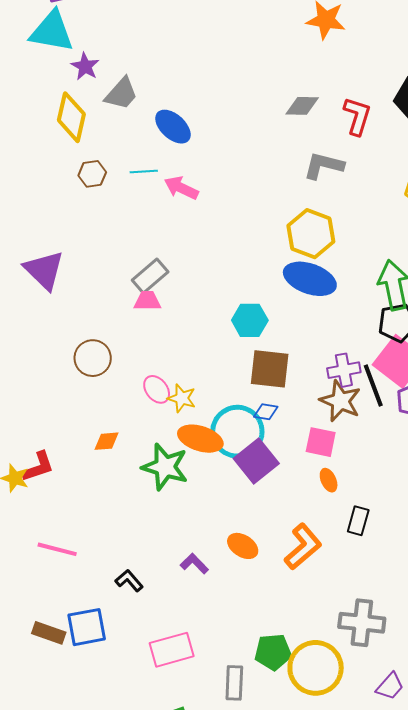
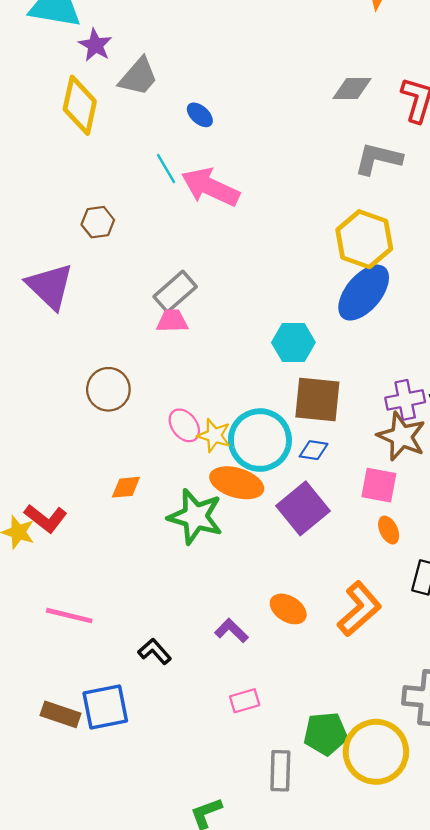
blue ellipse: (173, 127) -> (200, 115), size x0.6
cyan line: (144, 172) -> (166, 168), turned 64
brown hexagon: (92, 174) -> (98, 222), moved
pink arrow: (181, 188) -> (210, 187), size x1.4
blue ellipse: (310, 279) -> (364, 293), turned -69
cyan circle: (237, 432) -> (260, 440), moved
red L-shape: (38, 467) -> (46, 518), turned 57
pink rectangle: (172, 650) -> (245, 701), moved, size x0.6

